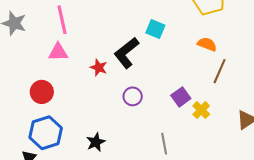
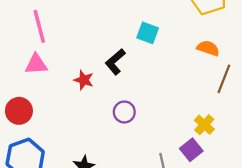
black L-shape: (126, 53) -> (115, 62), size x0.7
purple square: (181, 97) -> (191, 150), moved

